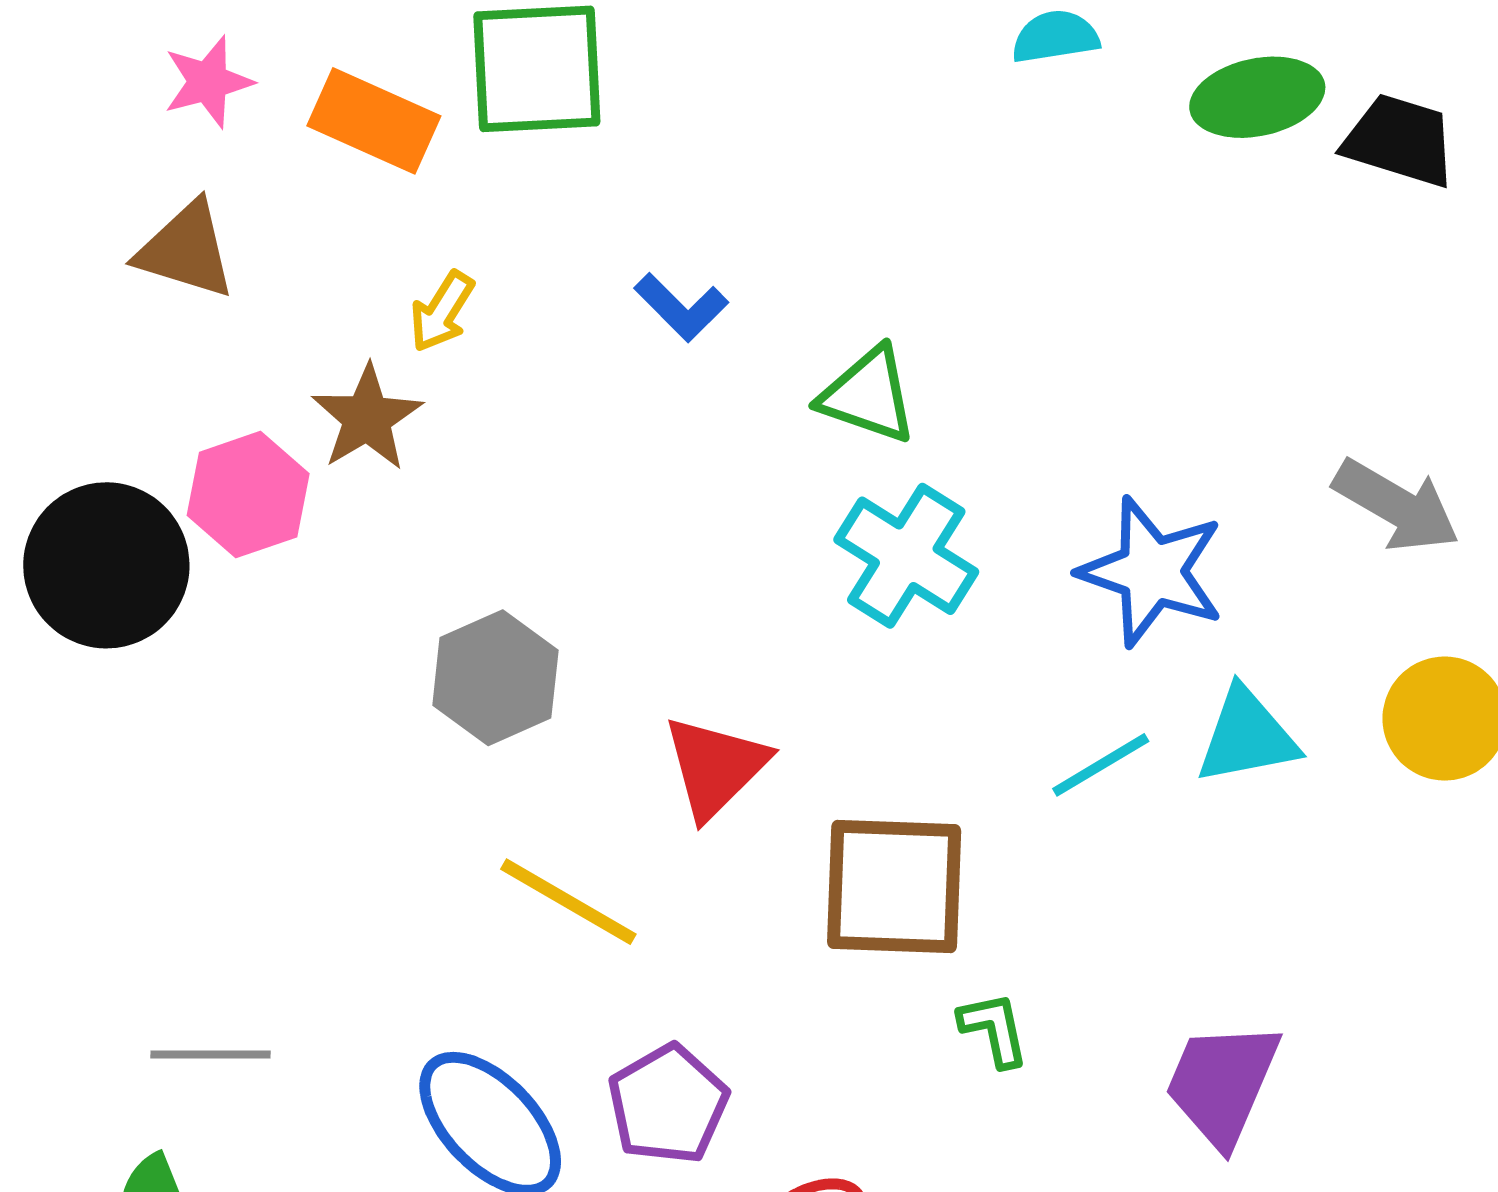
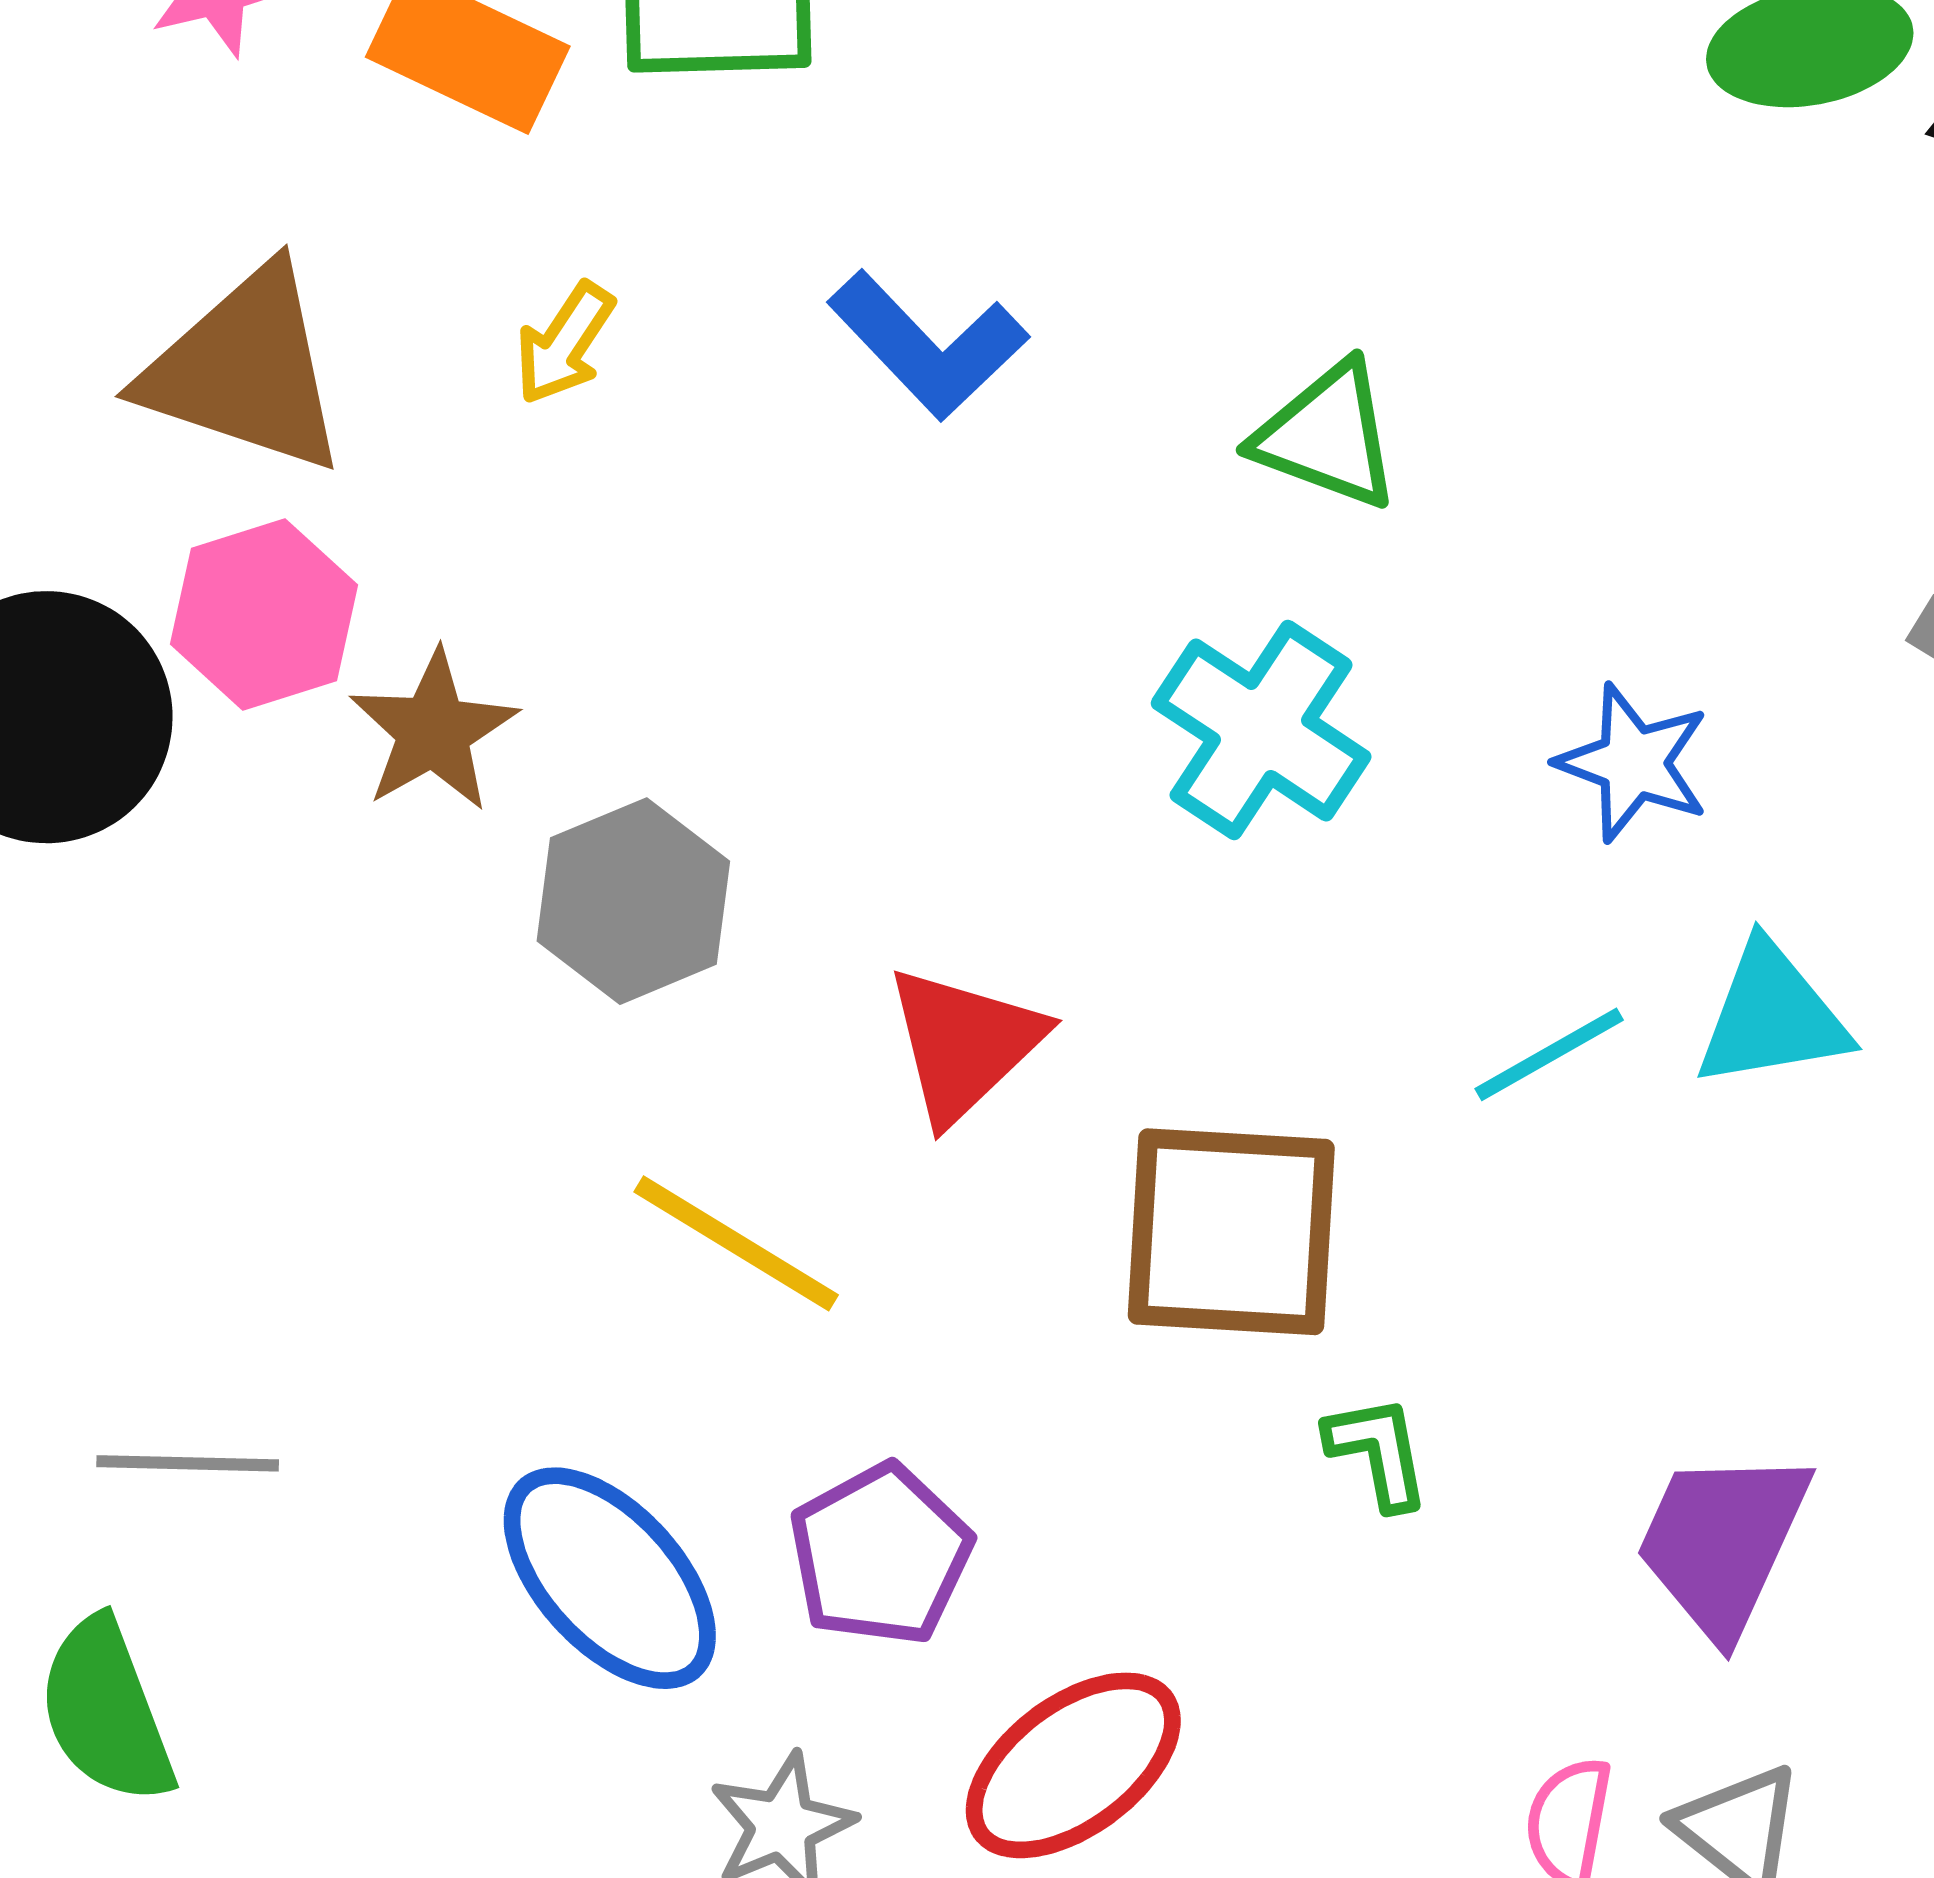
brown triangle: (186, 250) -> (245, 370), moved, size x1.4
blue L-shape: (681, 307) -> (928, 345), size x1.4
green triangle: (868, 395) -> (1327, 436), moved
brown star: (367, 418) -> (433, 731), moved
blue star: (1152, 572) -> (1633, 763), size x0.7

